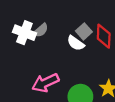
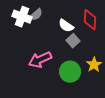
gray square: (84, 31) -> (73, 41), moved

